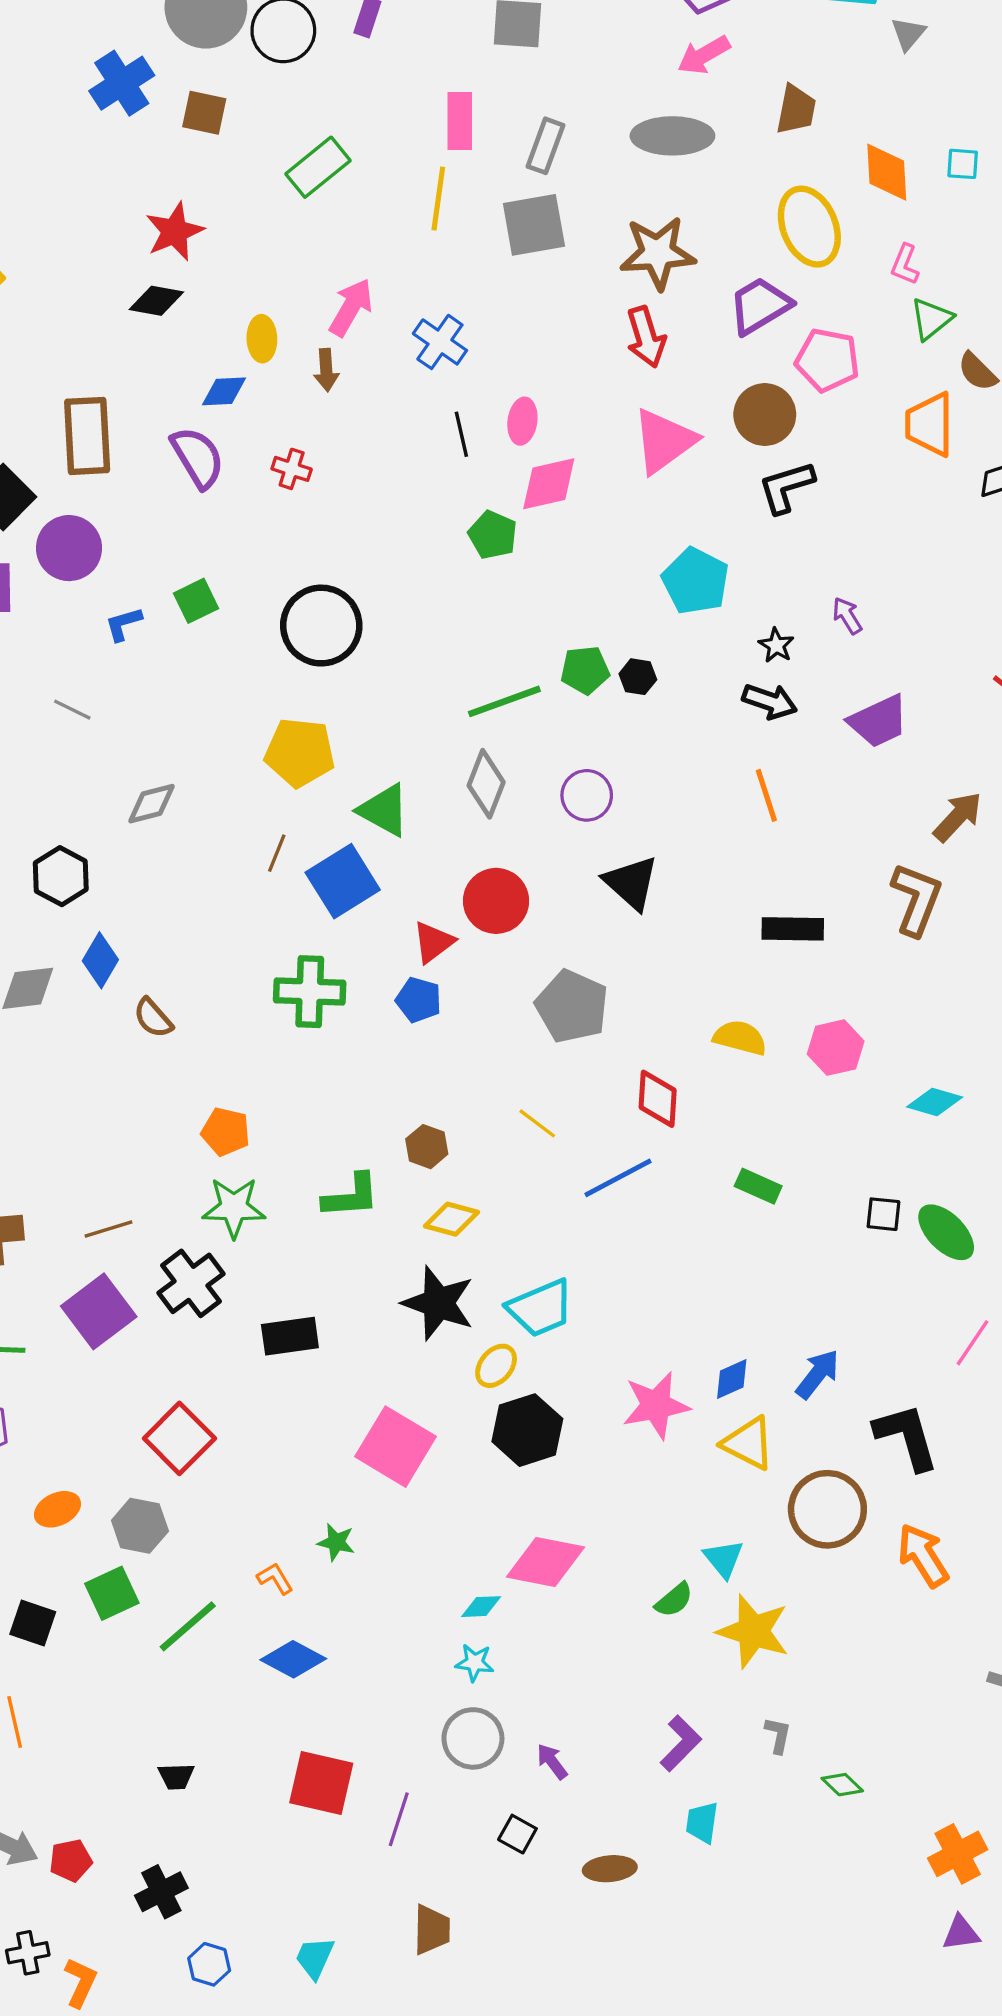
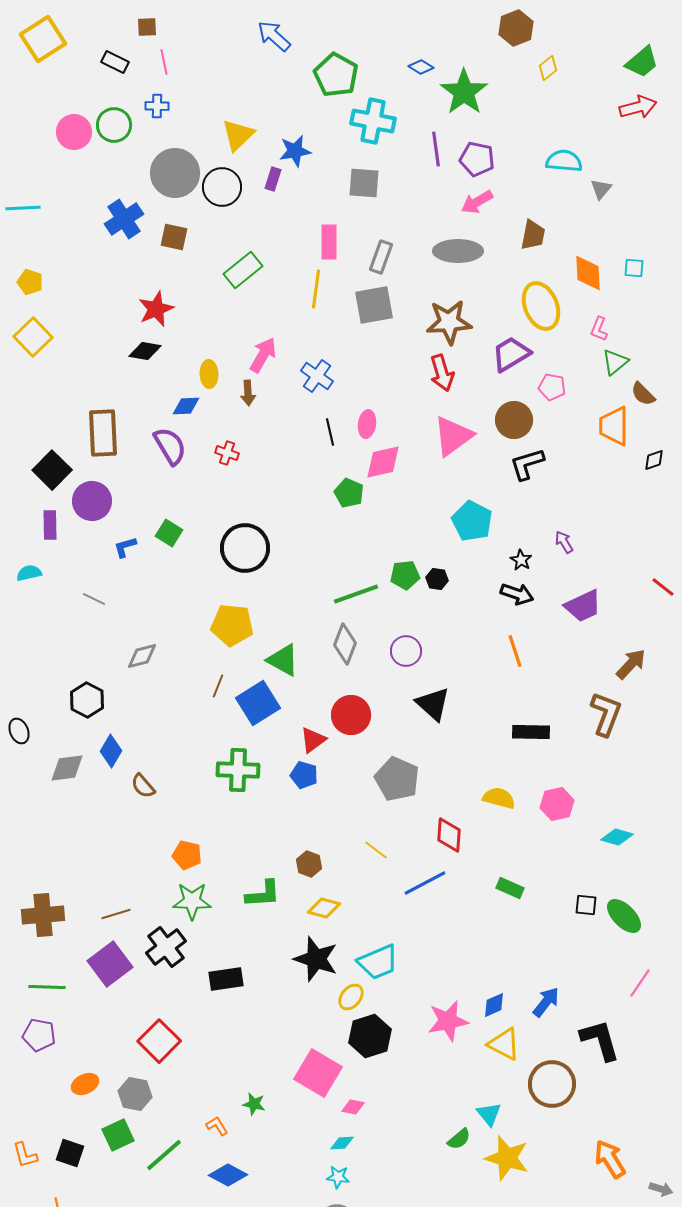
pink pentagon: (827, 360) -> (552, 387), size x0.7
green square: (196, 601) -> (169, 533), turned -32
pink square: (395, 1447) -> (318, 1073), moved
orange arrow: (923, 1555) -> (610, 1159), moved
pink diamond: (545, 1562) -> (353, 1107), moved, size x0.5

